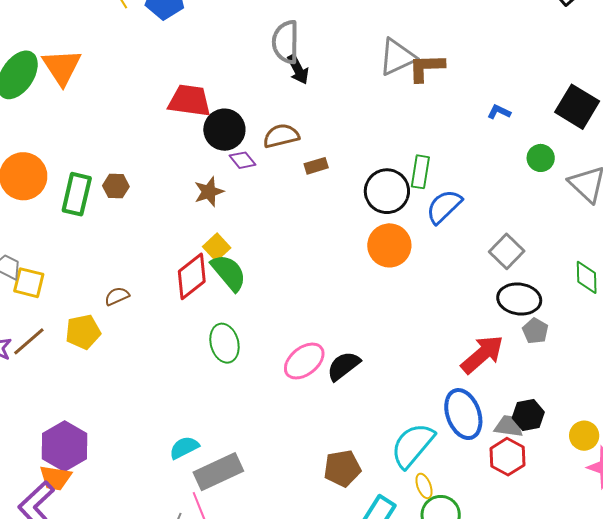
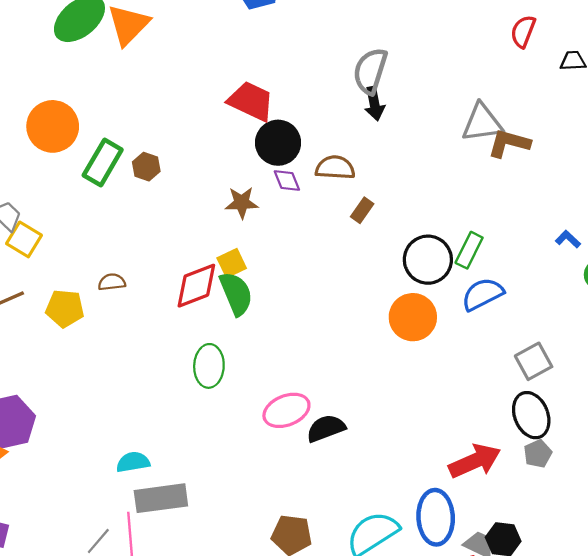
blue L-shape: (499, 112) -> (568, 239), moved
brown rectangle: (316, 166) -> (362, 210), turned -55
black ellipse: (519, 299) -> (531, 415), turned 42

